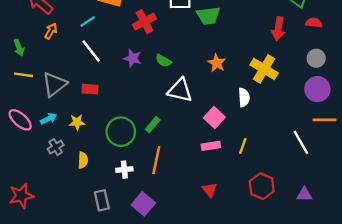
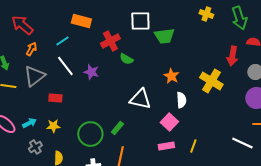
red arrow: (278, 29) -> (232, 56), moved
purple star: (133, 58) -> (91, 72), moved
green semicircle: (163, 61) -> (126, 59), moved
gray triangle: (54, 84) -> (34, 76), moved
red rectangle: (90, 89) -> (55, 98), moved
white semicircle: (244, 97) -> (181, 100), moved
white line: (301, 142) -> (242, 143), turned -35

